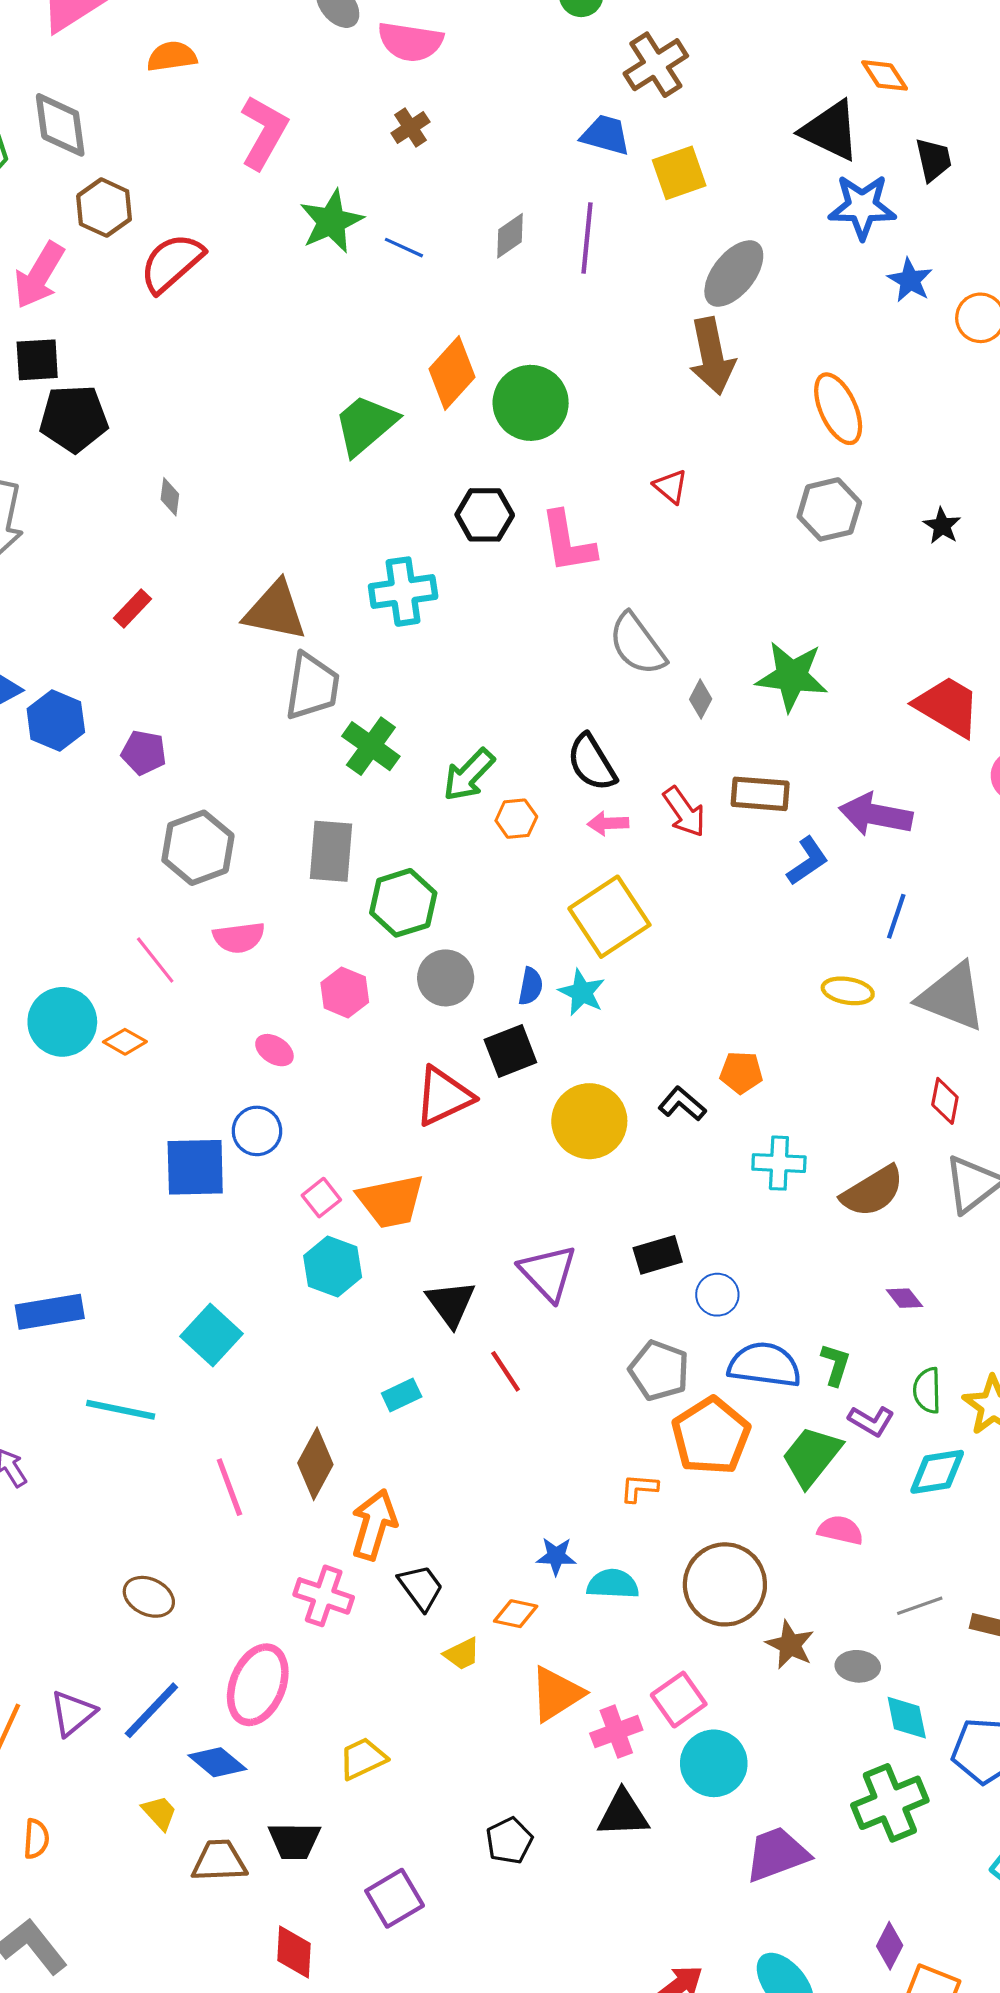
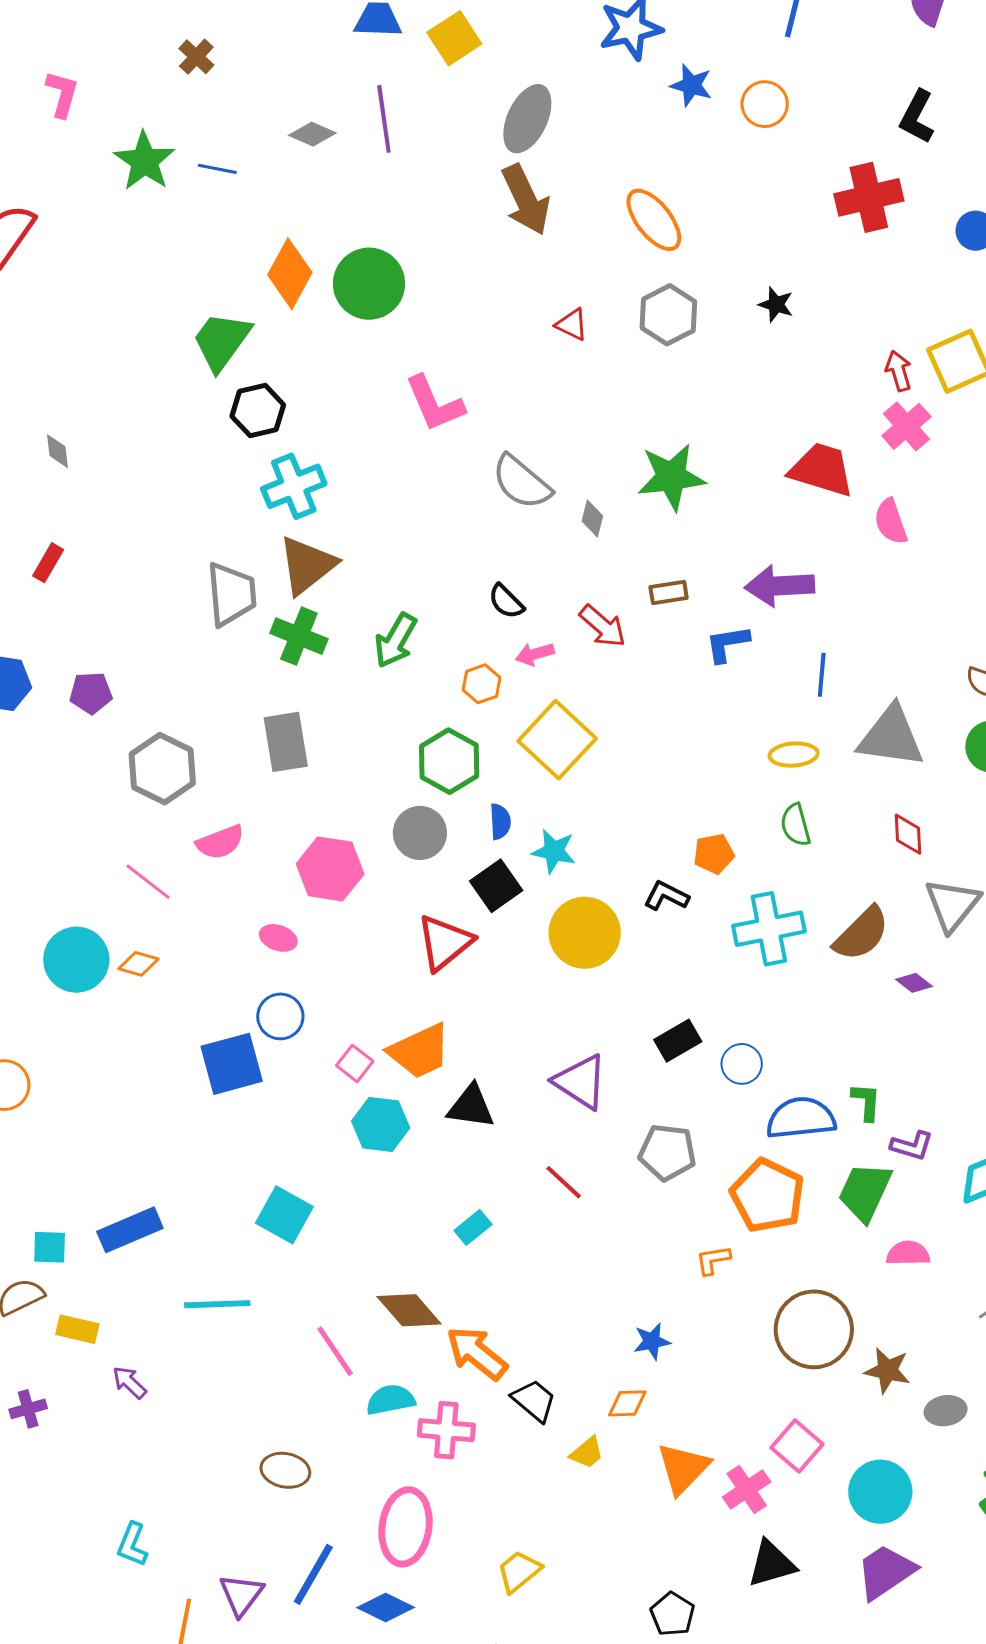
pink L-shape: (264, 132) -> (62, 94), size x0.7
gray diamond: (510, 236) -> (312, 134), turned 72
red triangle: (671, 486) -> (572, 324), moved
black hexagon: (485, 515) -> (258, 411), moved
brown triangle: (275, 611) -> (307, 565), moved, turned -36
black semicircle: (592, 762) -> (506, 601), size x0.7
brown rectangle: (760, 794) -> (669, 593), size x0.7
orange hexagon: (516, 819) -> (482, 684), moved
blue L-shape: (808, 861) -> (727, 644), turned -141
green hexagon: (403, 903) -> (449, 761), moved
pink hexagon: (345, 992) -> (330, 869), size x1.4
cyan star: (582, 992) -> (554, 851), moved
cyan cross: (779, 1163) -> (769, 929), size x1.4
purple diamond: (904, 1298) -> (914, 983), moved
black triangle: (451, 1303) -> (471, 1106), moved, turned -32
gray pentagon: (659, 1370) -> (667, 1152), moved
green semicircle: (927, 1390) -> (796, 825), moved
brown diamond: (315, 1464) -> (409, 1310), turned -56
orange arrow: (374, 1525) -> (477, 1353), turned -54
cyan semicircle: (613, 1584) -> (390, 1400), moved
gray ellipse: (858, 1666) -> (946, 1411), moved
cyan circle: (714, 1763) -> (880, 1492), moved
purple trapezoid: (777, 1854) -> (886, 1572), moved

